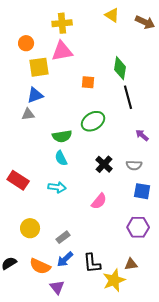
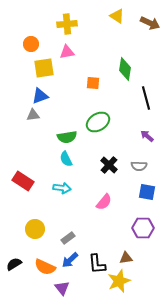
pink triangle: (62, 51) -> (67, 52), size x0.7
black line: (128, 97) -> (146, 98), moved
brown triangle: (131, 264) -> (126, 258), moved

